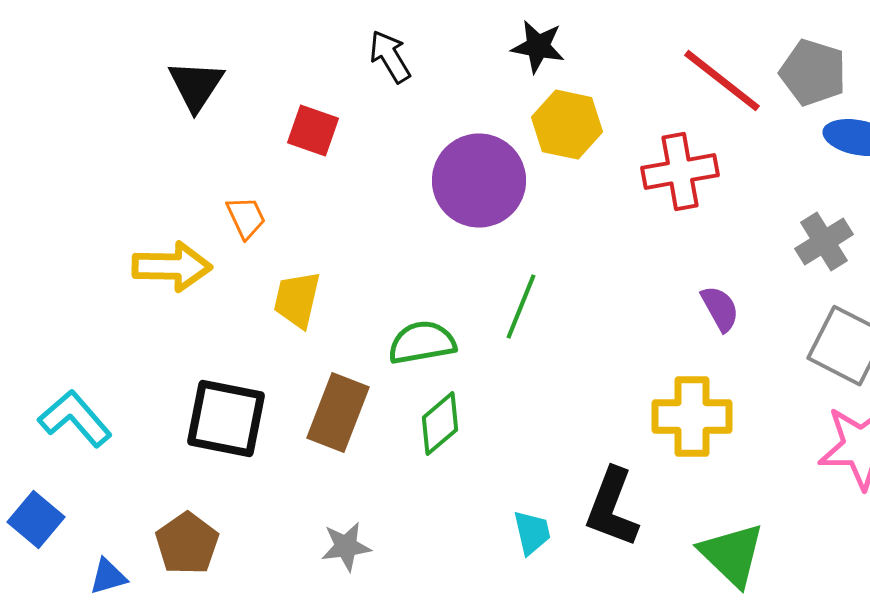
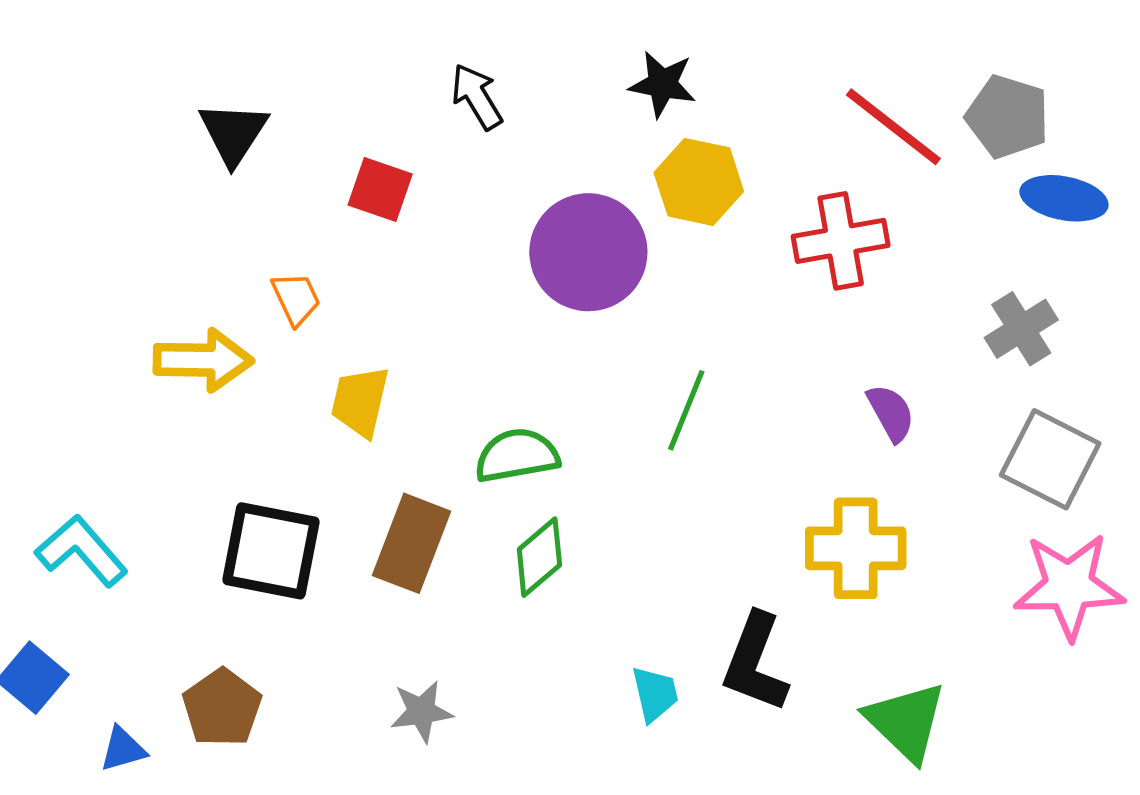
green line: (521, 307) -> (686, 410), moved

